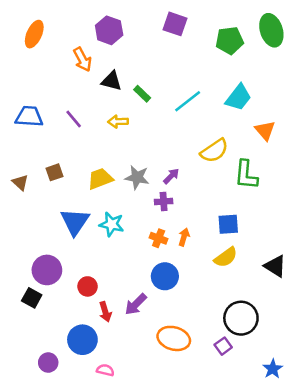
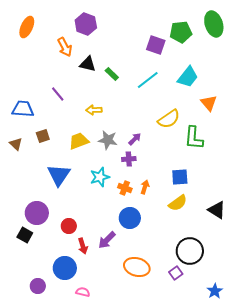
purple square: (175, 24) -> (156, 45), moved
blue trapezoid: (29, 117) -> (23, 109), moved
yellow arrow: (118, 122) -> (94, 110), moved
cyan star: (112, 224) -> (100, 177), moved, turned -30

